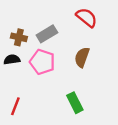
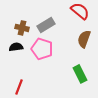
brown semicircle: (82, 57) -> (84, 39), moved
green rectangle: (75, 103) -> (80, 74), moved

